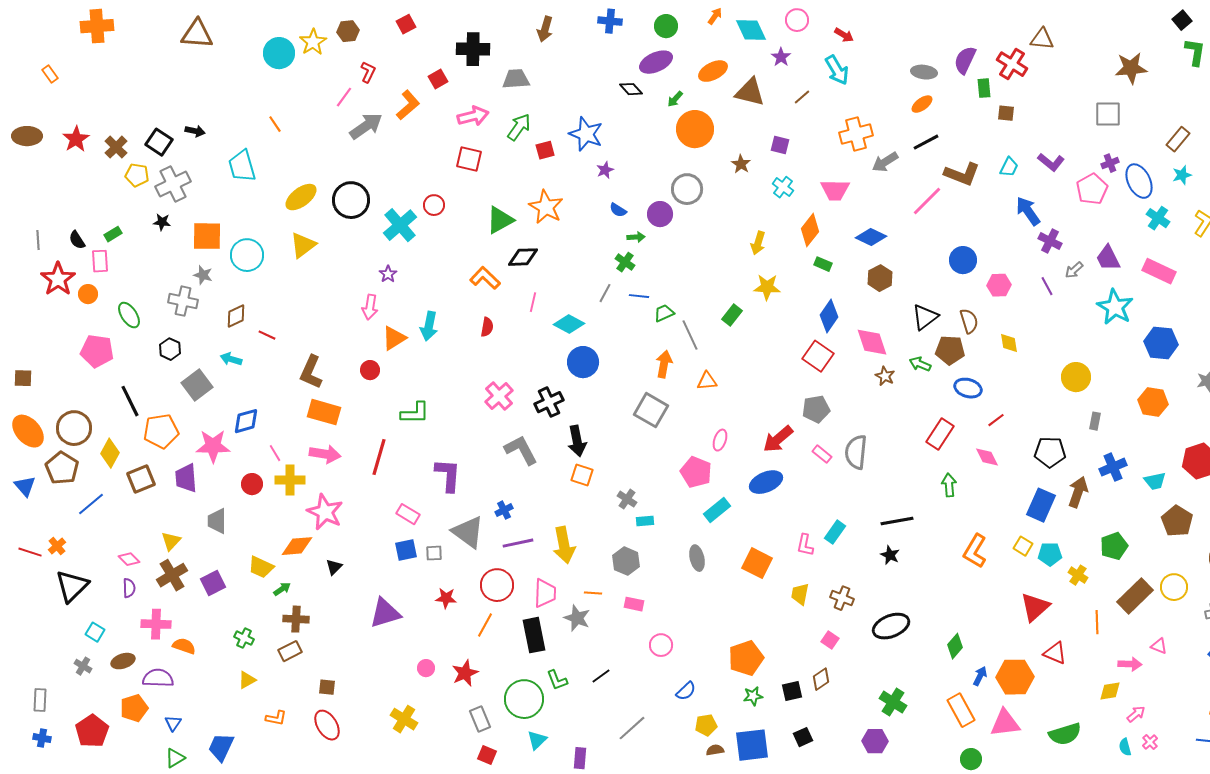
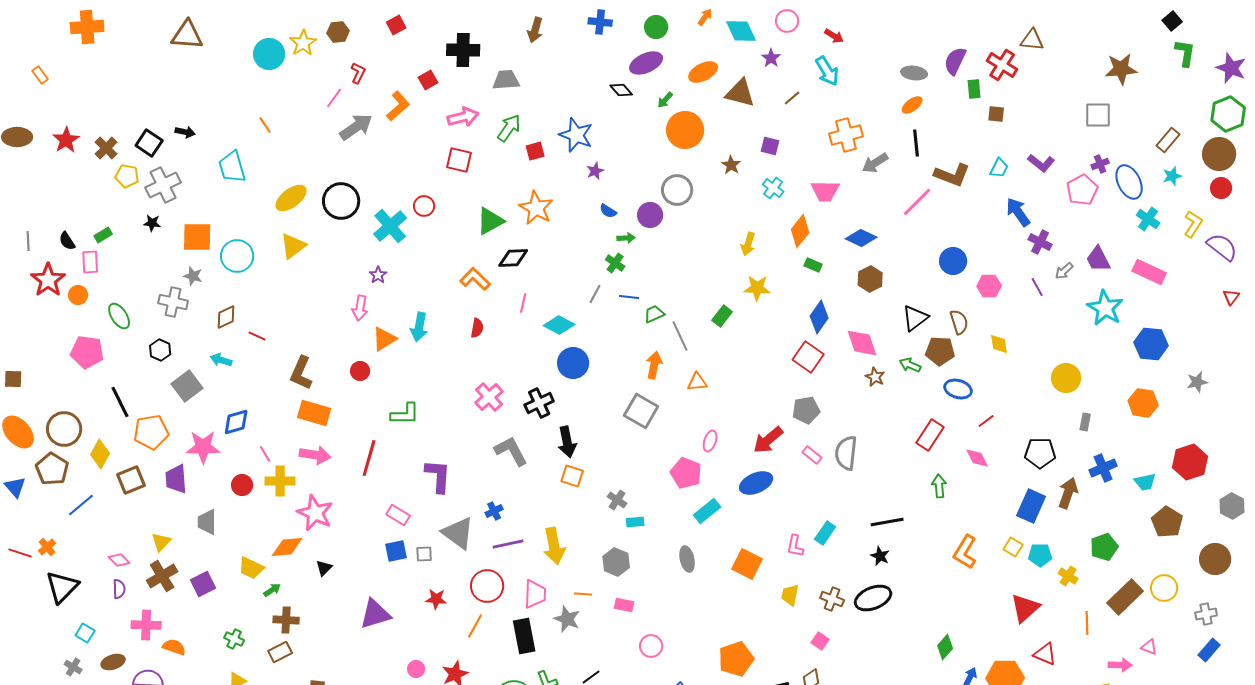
black line: (926, 142) -> (916, 143), turned -68
black ellipse: (891, 626) -> (873, 598), moved

